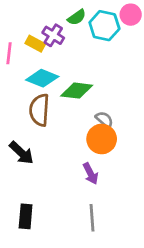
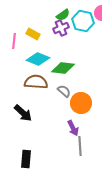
purple cross: (53, 35) -> (61, 28), moved, turned 35
brown semicircle: (39, 110) -> (36, 82), turned 90
gray semicircle: (104, 120) -> (64, 91), moved
gray line: (92, 218) -> (80, 146), moved

